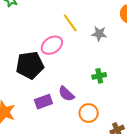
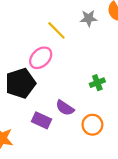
gray star: (99, 34) -> (89, 18), moved
purple rectangle: (43, 102) -> (42, 120), turned 54

